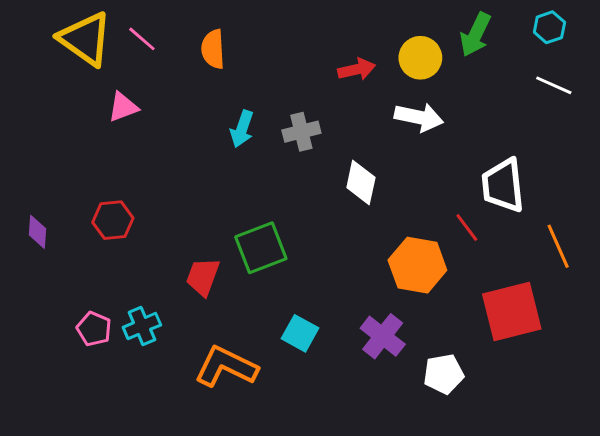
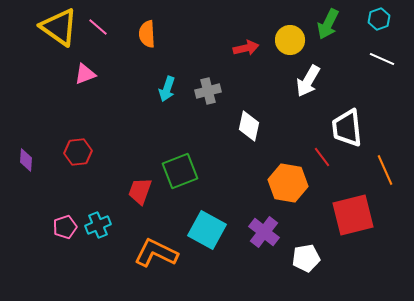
white arrow: (419, 117) -> (308, 81), moved, turned 108
pink pentagon: (94, 329) -> (65, 227), turned 30
cyan square: (300, 333) -> (207, 230), size x1.5

